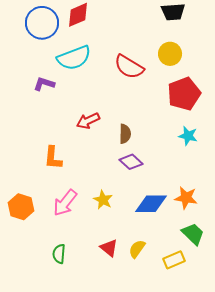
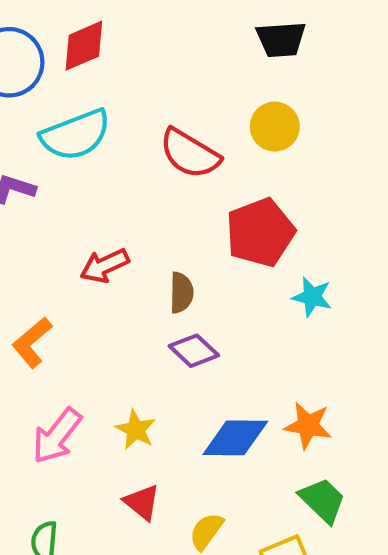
red pentagon: (184, 94) -> (260, 232), moved
orange L-shape: (53, 158) -> (32, 342), turned 45
red triangle: (109, 248) -> (142, 502), moved

